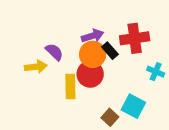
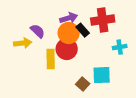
cyan cross: (156, 72) -> (120, 47), turned -32
cyan square: (133, 106) -> (102, 75), turned -30

